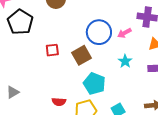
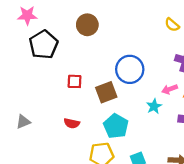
pink arrow: (124, 33) -> (170, 89), moved
red semicircle: (59, 102) -> (72, 123), moved

